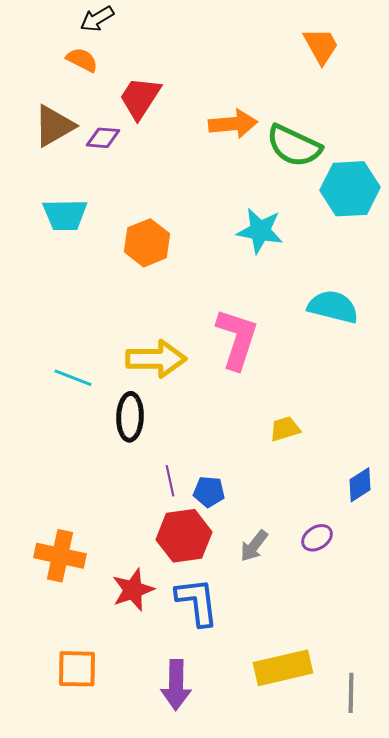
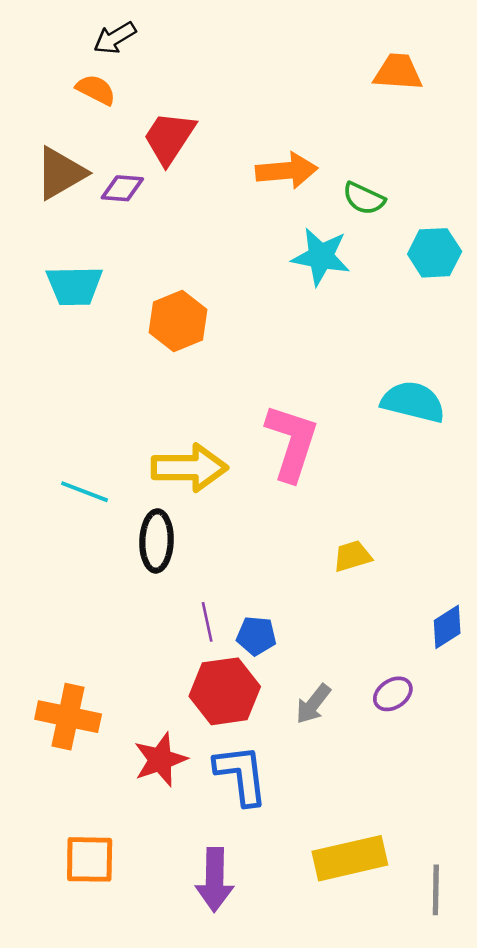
orange trapezoid: (321, 46) -> (398, 72), turned -57
green semicircle: (294, 146) -> (364, 198), size x0.6
cyan hexagon: (350, 189) -> (435, 253), size x0.7
cyan star: (260, 231) -> (321, 257), moved

